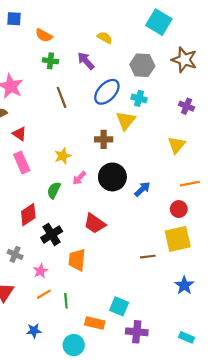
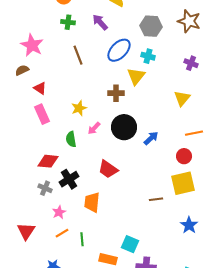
green semicircle: (54, 190) -> (71, 139), turned -35
red diamond: (28, 215) -> (48, 161), turned 40
gray cross: (15, 254) -> (45, 188), moved

